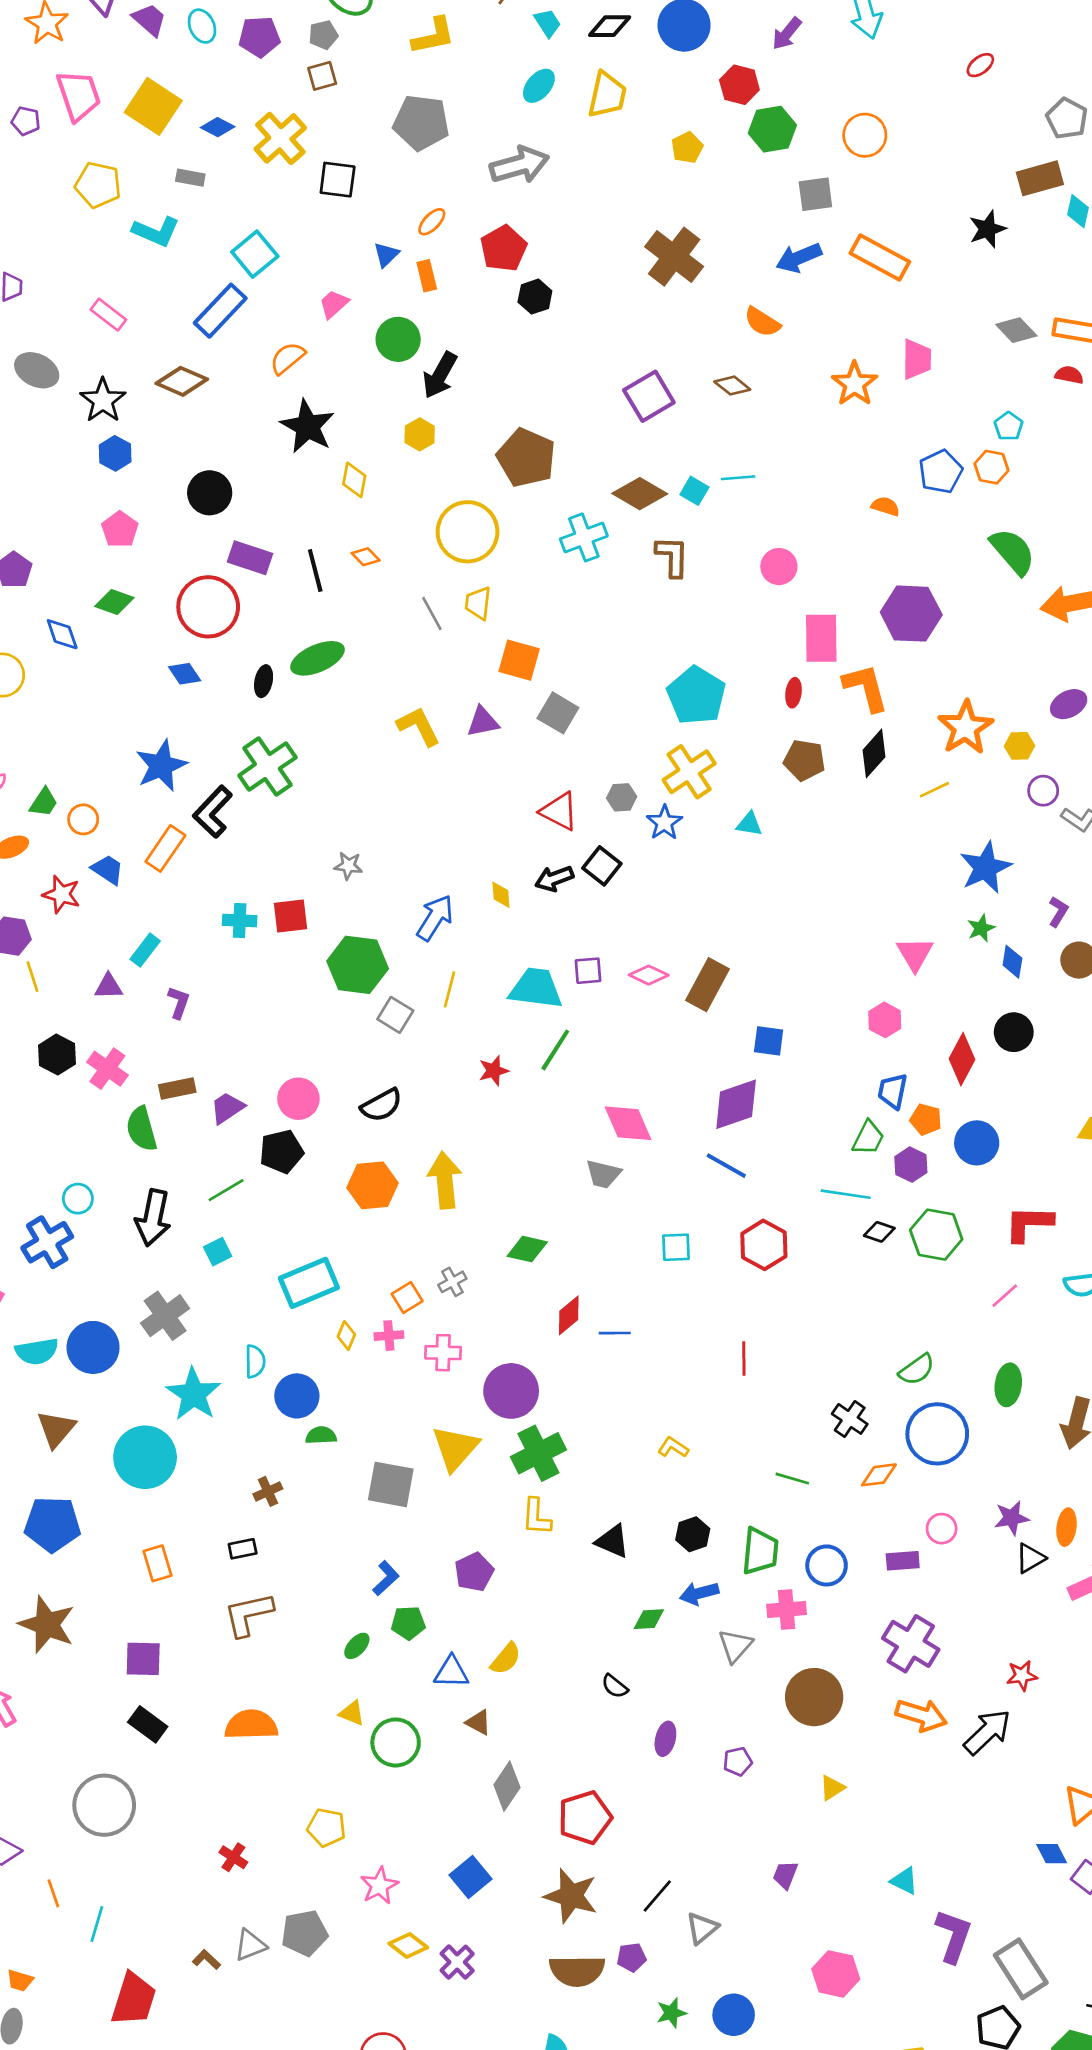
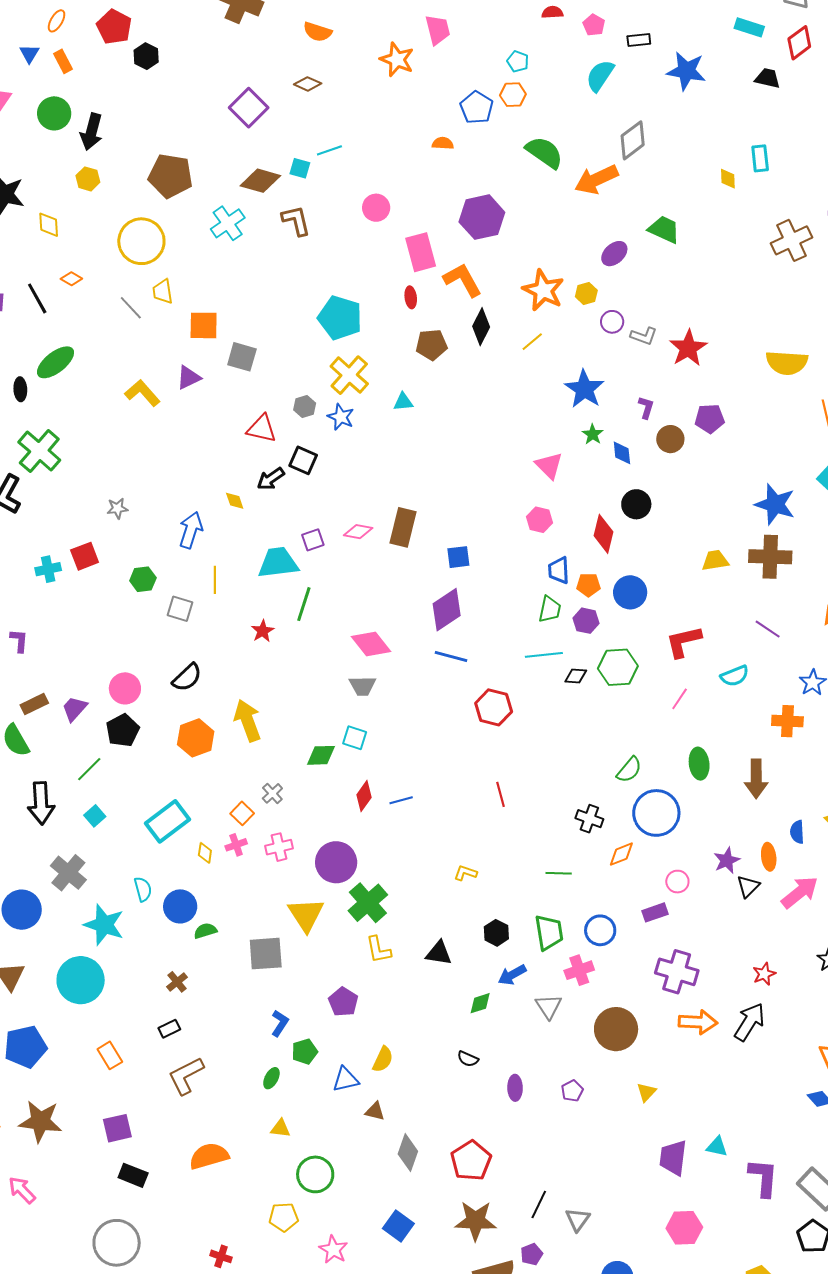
green hexagon: (358, 965) -> (143, 579), size x0.6
cyan square: (676, 1247) -> (355, 738), moved, turned 35
green circle: (396, 1742) -> (315, 1174), moved
purple trapezoid: (785, 1875) -> (673, 1158), moved, size x1.6

